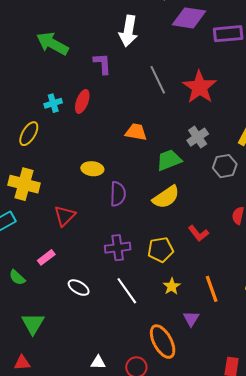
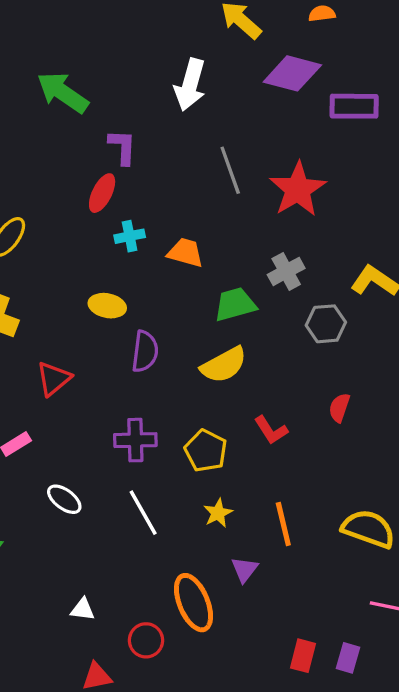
purple L-shape: (102, 64) -> (122, 147), moved
cyan cross: (53, 103) -> (130, 236), moved
yellow pentagon: (161, 250) -> (206, 451), turned 30
white triangle: (98, 362) -> (83, 609), moved

